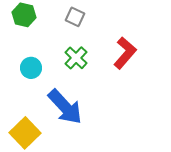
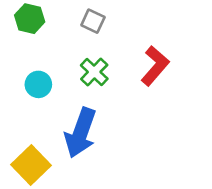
blue arrow: (65, 107) -> (81, 133), turned 63

